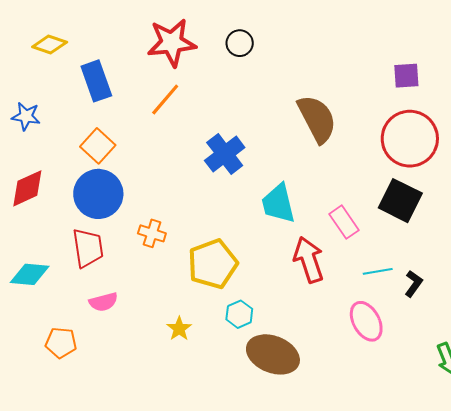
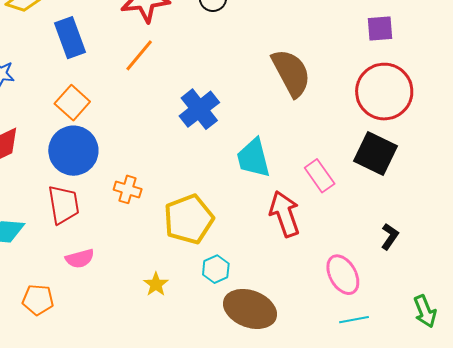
cyan line: (378, 271) -> (354, 320), moved

